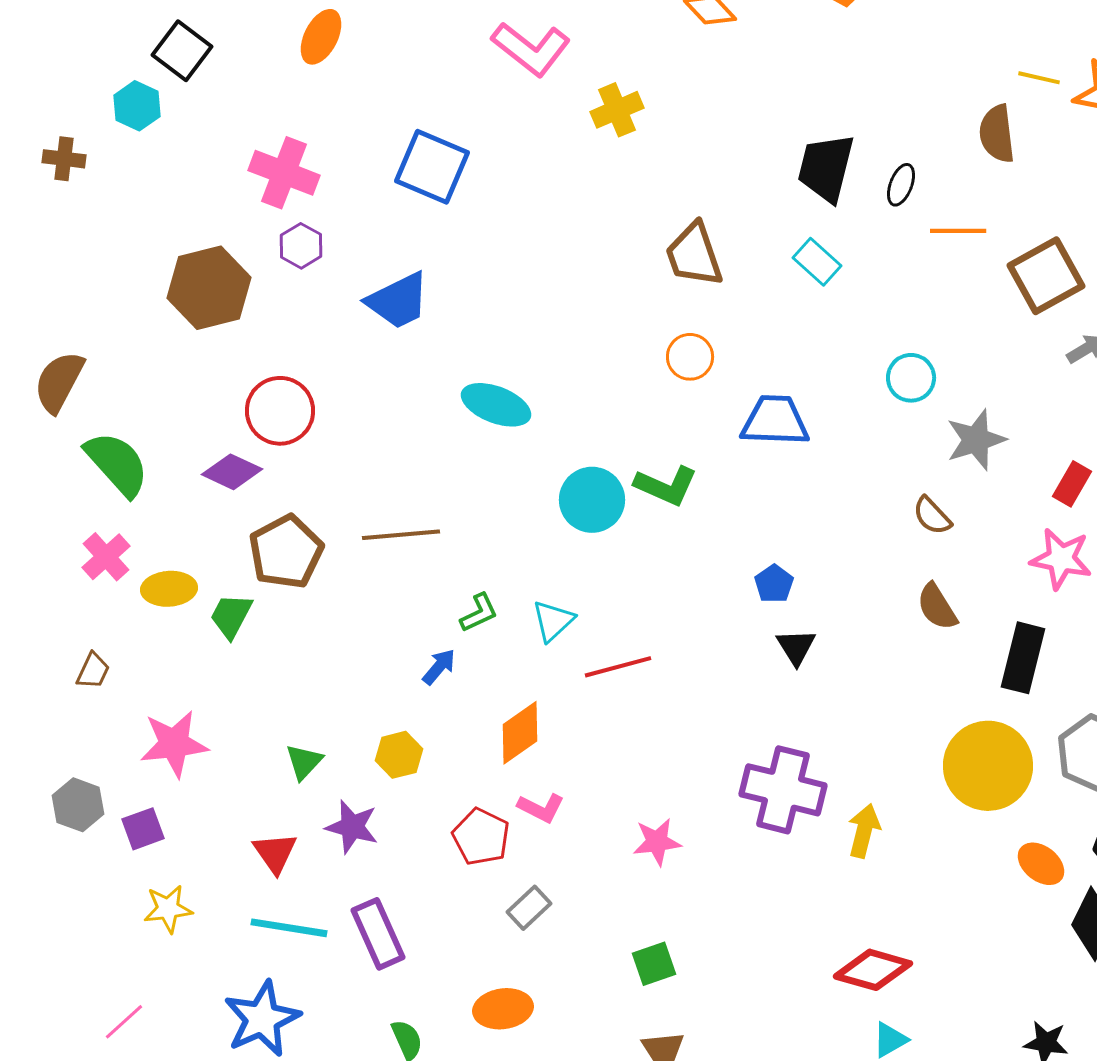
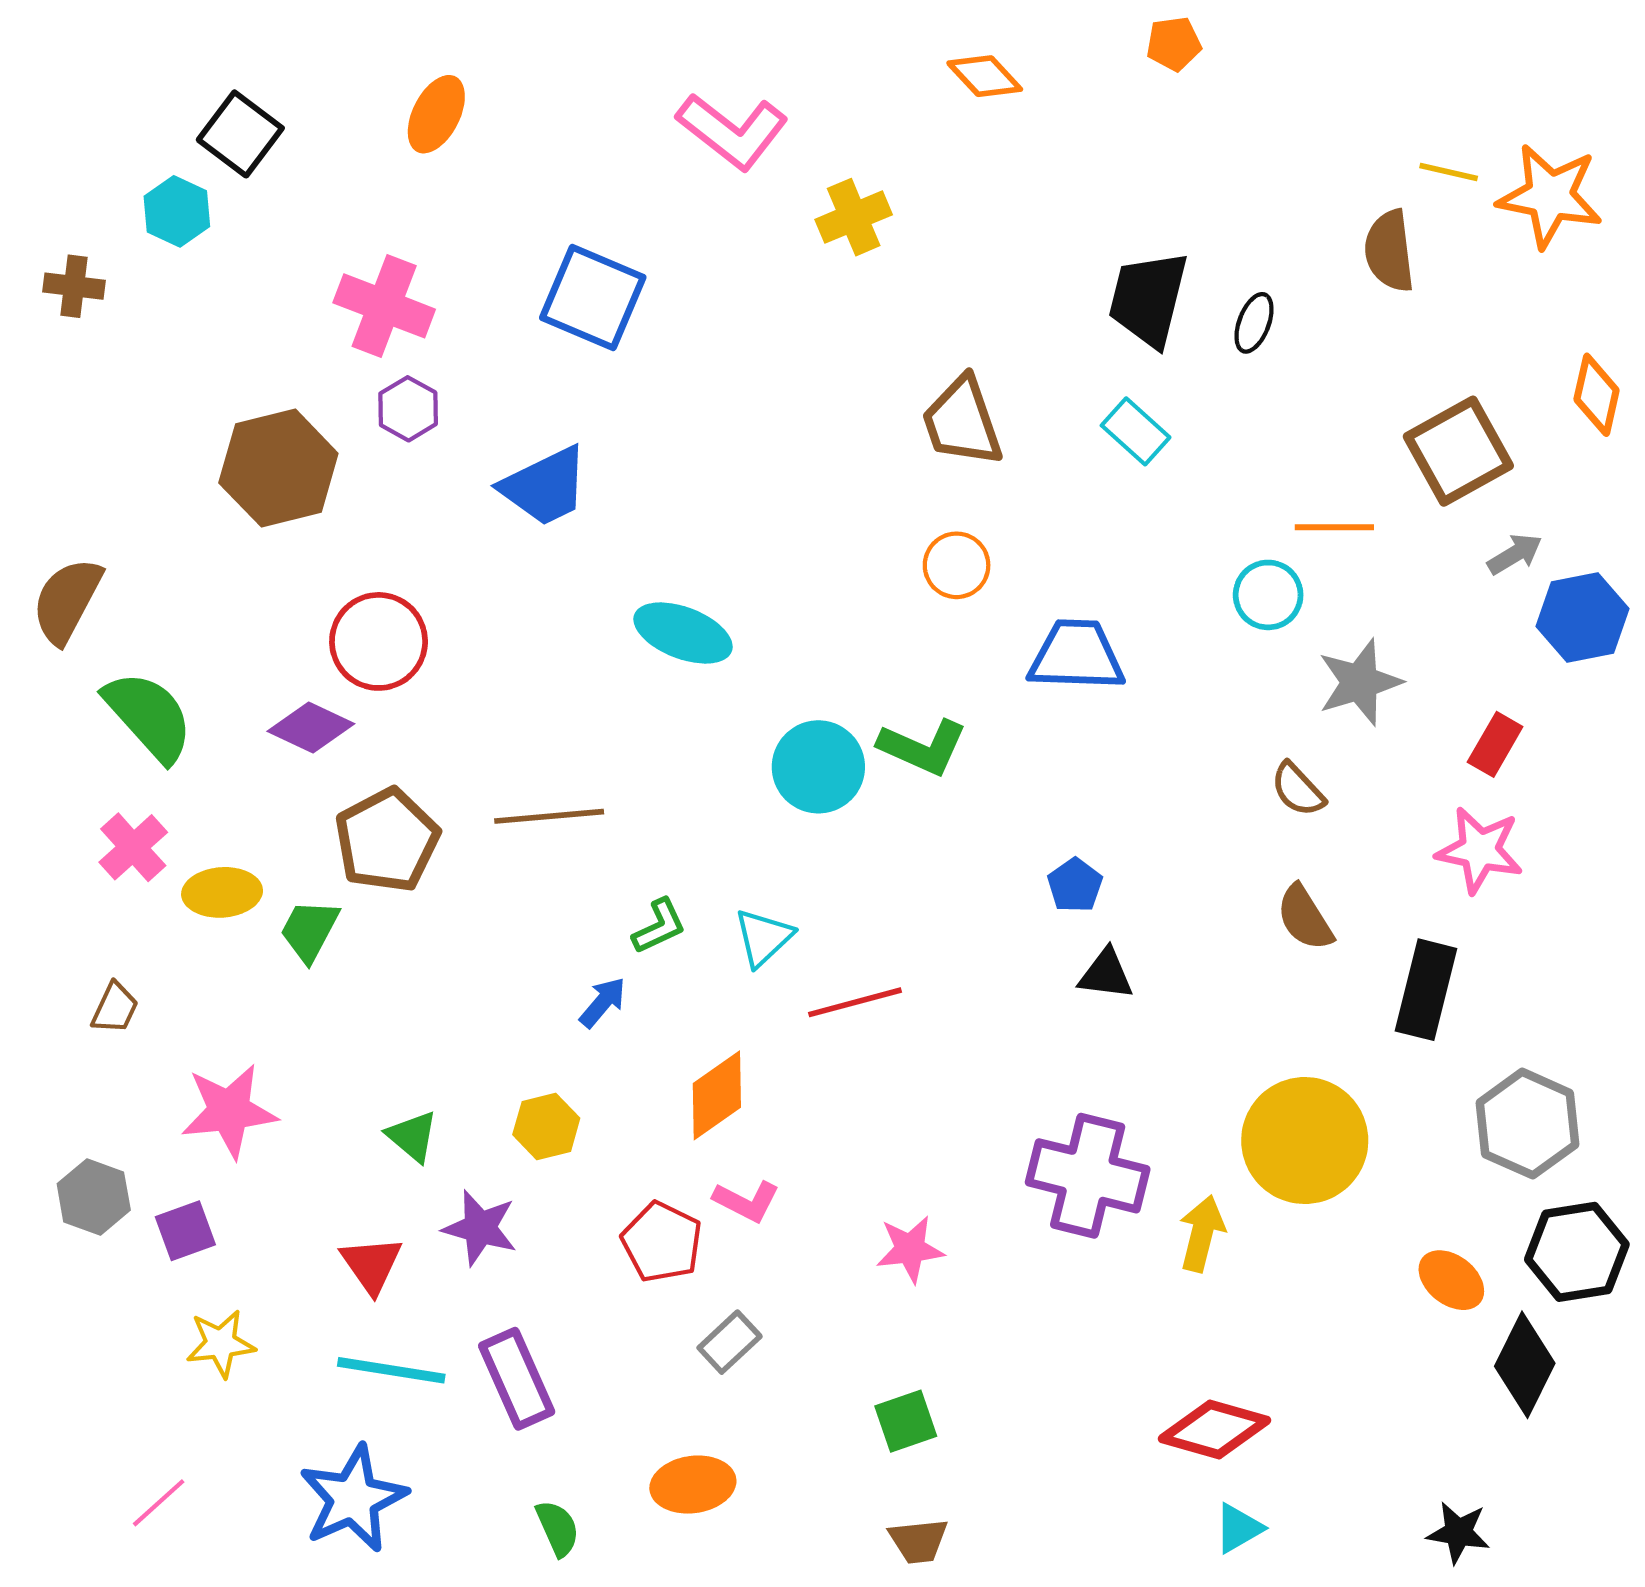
orange line: (958, 231) -> (1334, 527), moved
black triangle: (796, 647) -> (1106, 974), turned -51
green triangle: (304, 762) -> (412, 1136), turned -33
yellow circle: (988, 766) -> (1305, 1141), moved

